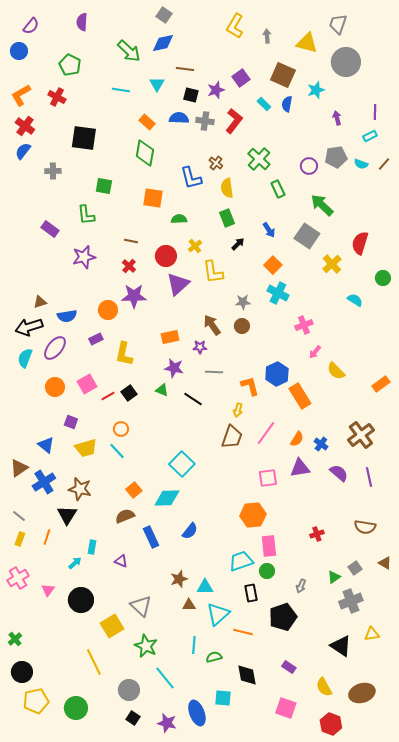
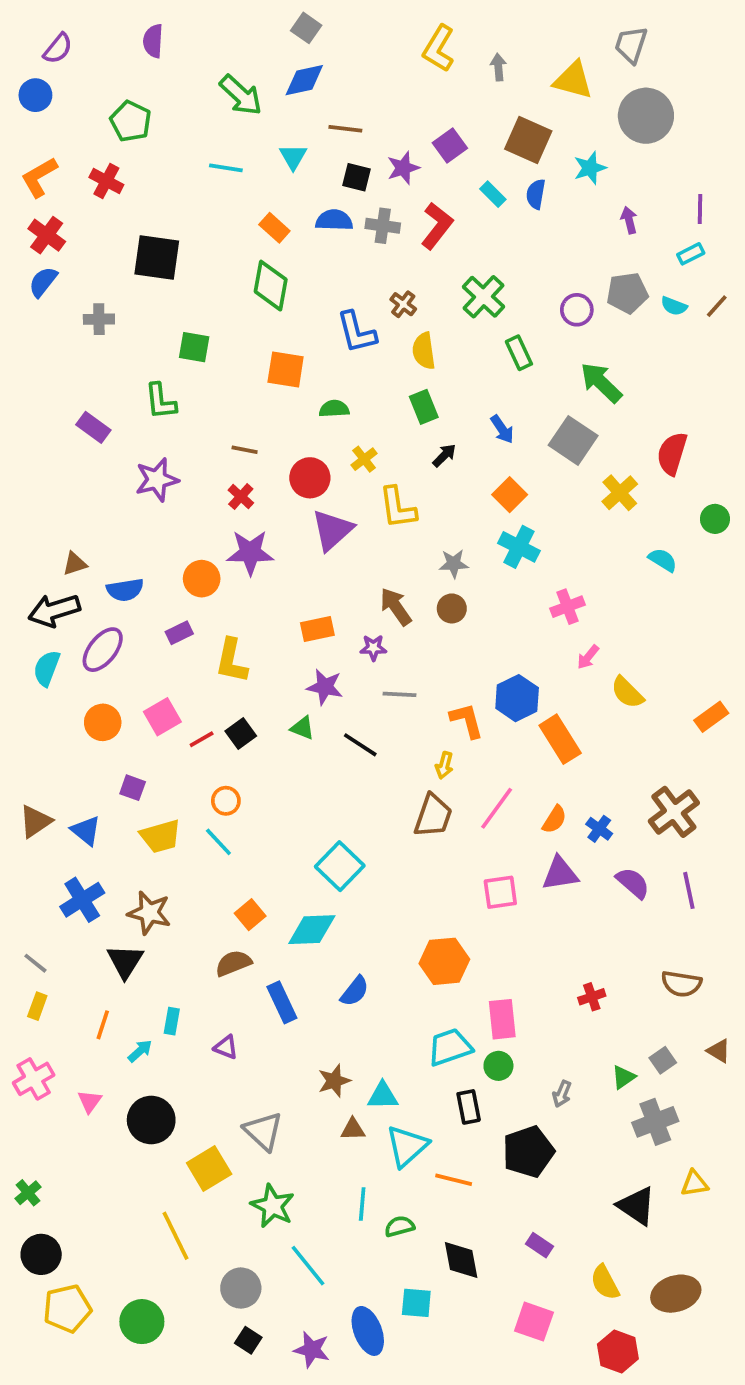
brown triangle: (19, 468) -> (35, 821), moved
orange hexagon: (253, 515) -> (444, 961), moved
orange line: (47, 537) -> (103, 1025), moved

